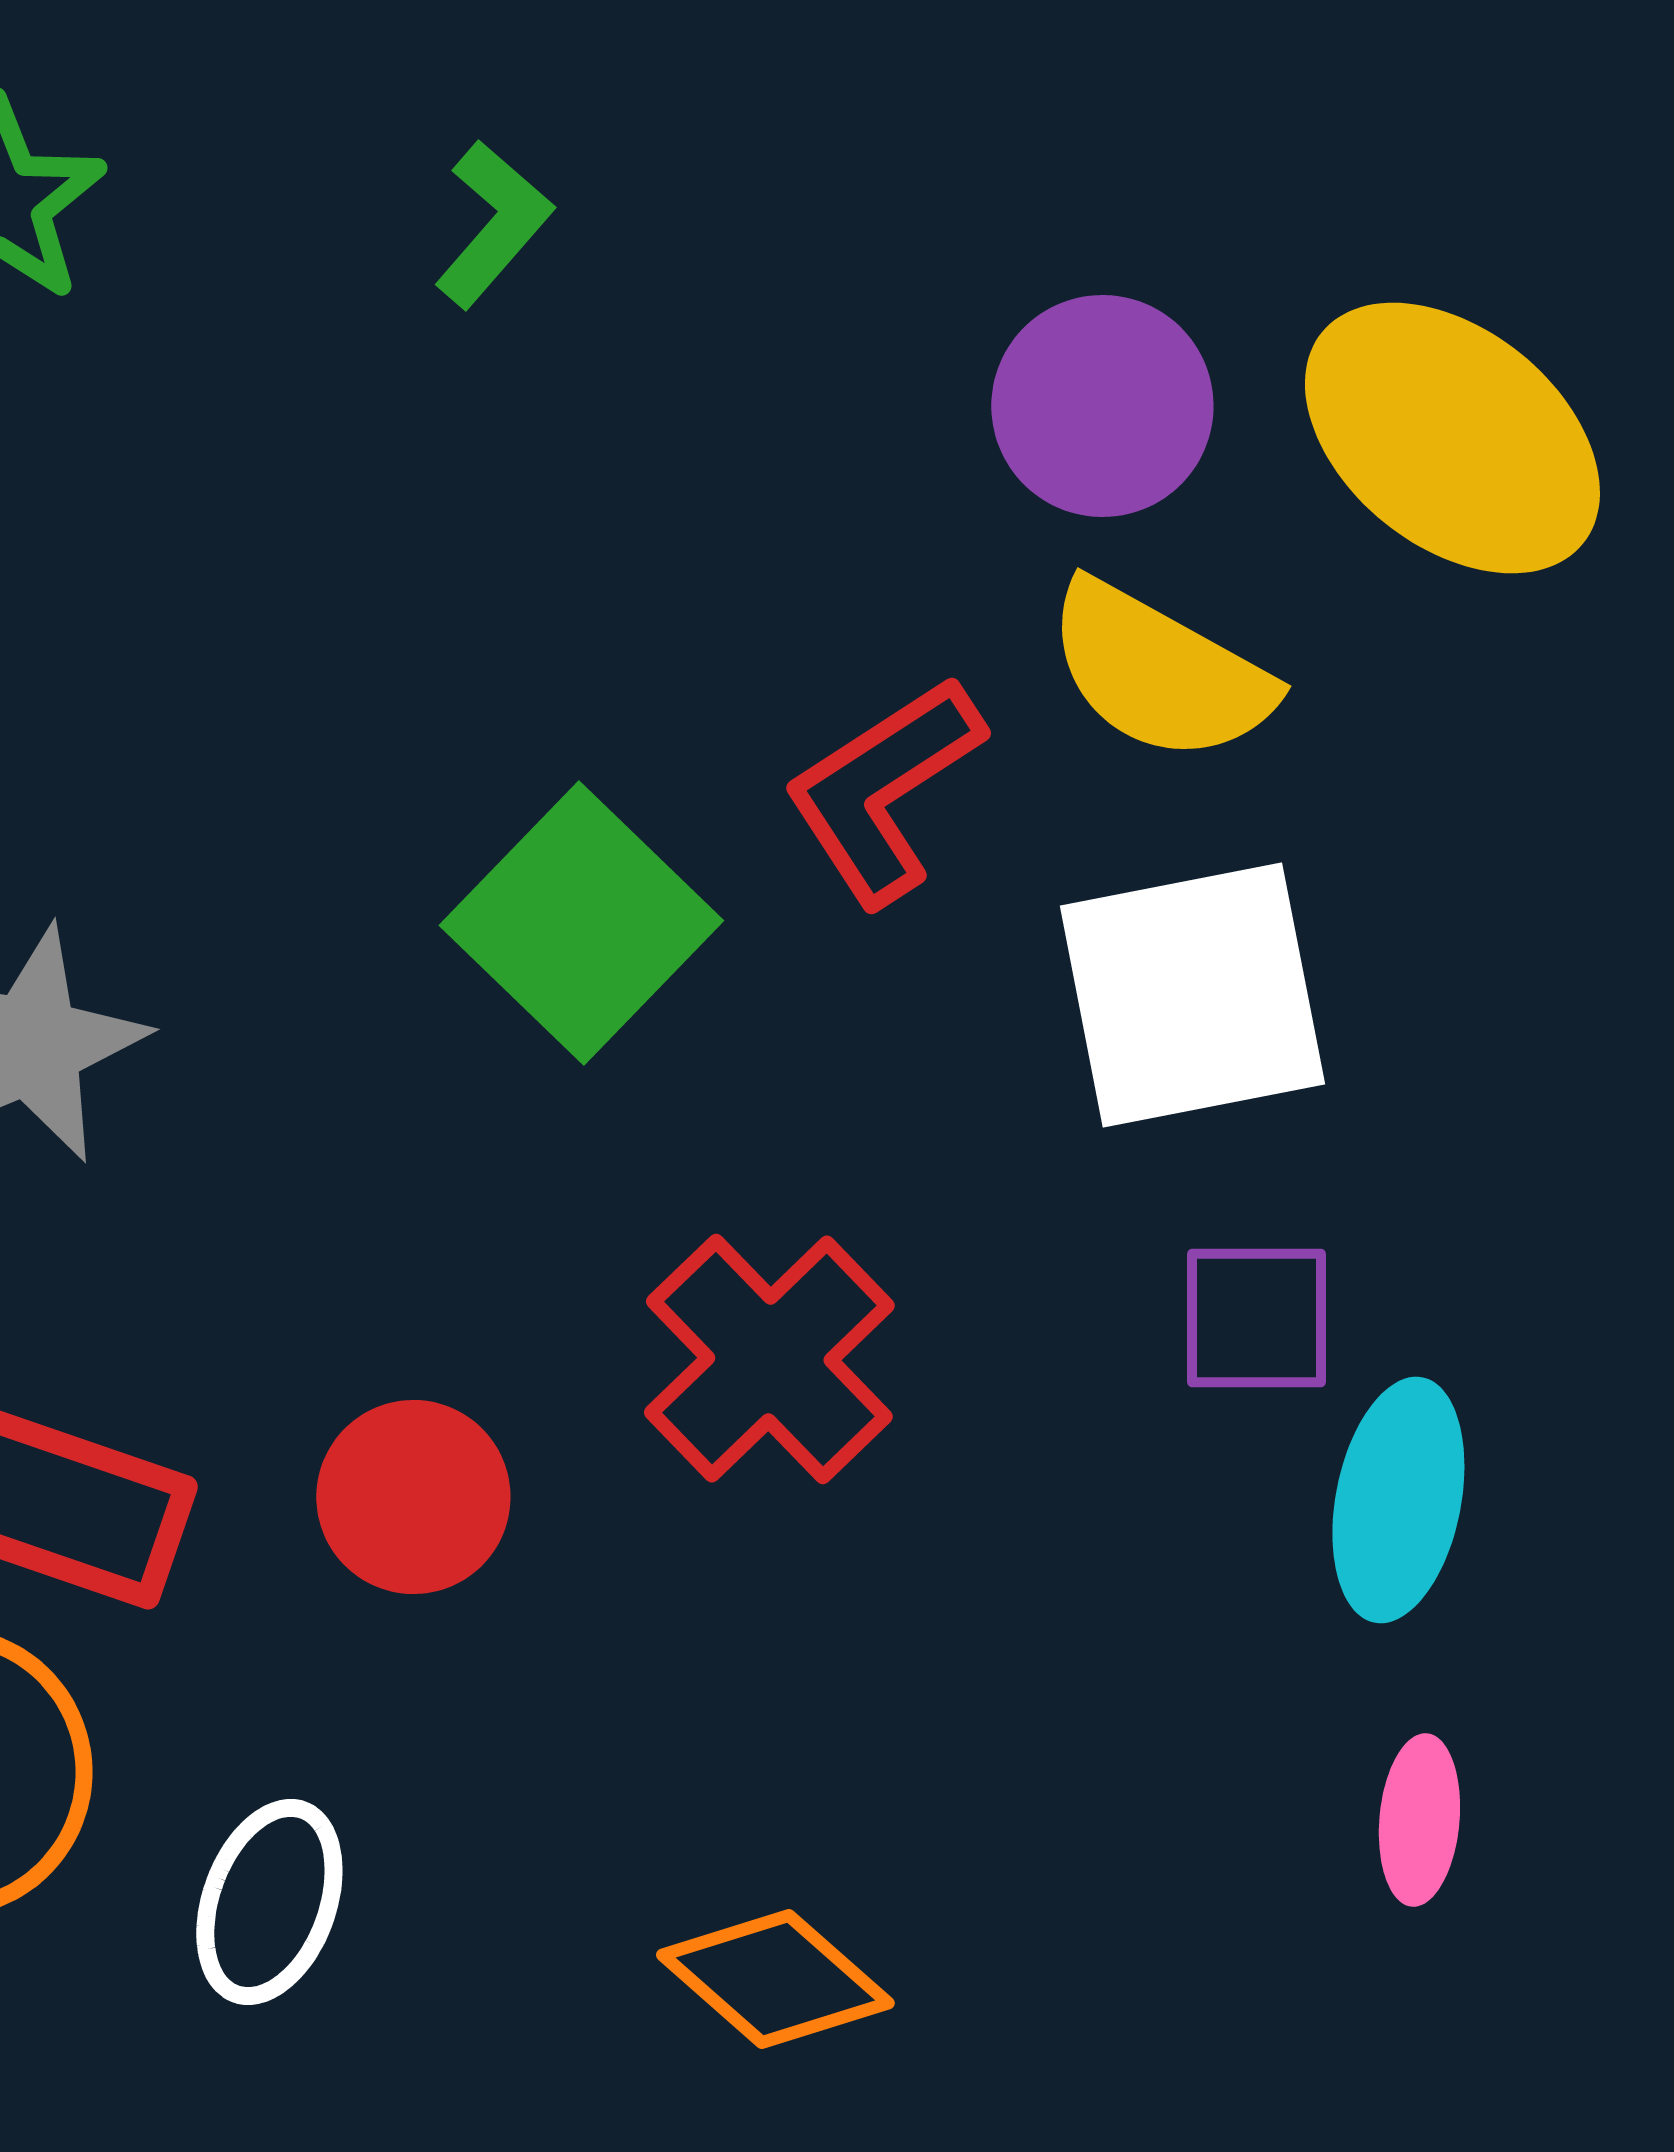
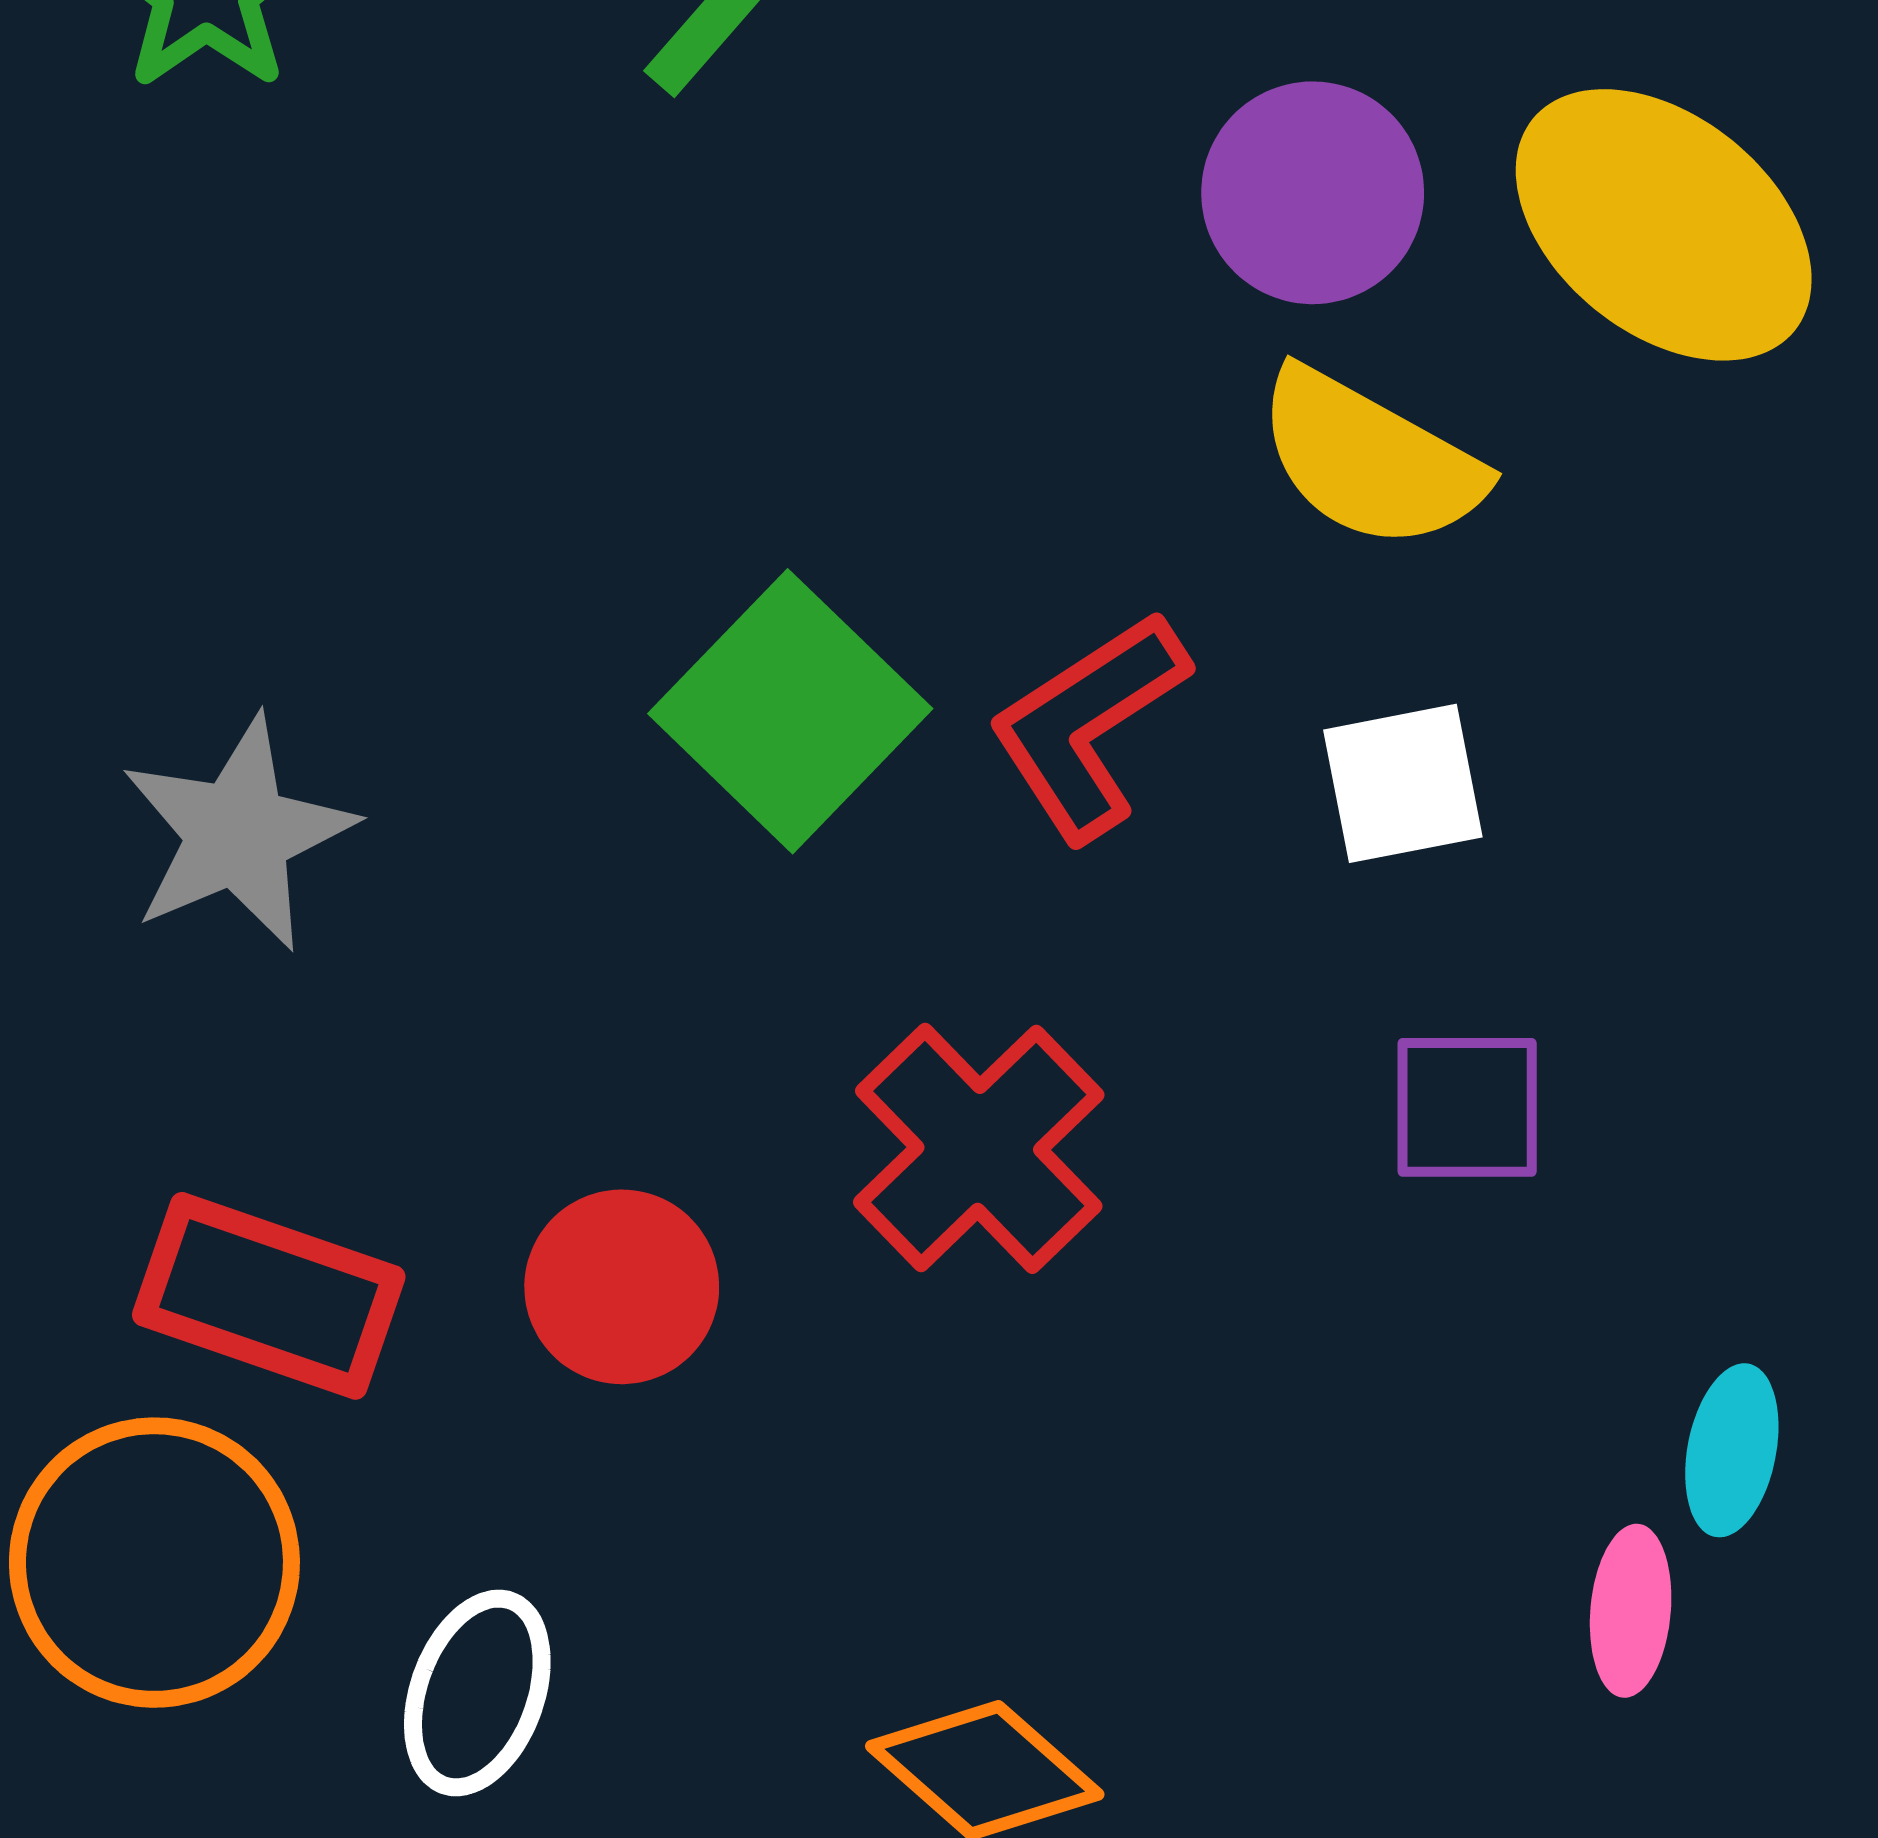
red L-shape: (883, 790) -> (1088, 725), moved
white square: (1192, 995) -> (1403, 783), size x0.6
cyan ellipse: (1398, 1500) -> (1732, 1450), moved, size x0.7

